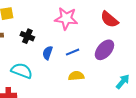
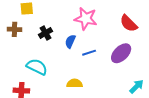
black cross: (27, 36) -> (45, 33), turned 32
blue semicircle: (48, 53) -> (70, 41), moved
yellow semicircle: (76, 76) -> (75, 83), moved

